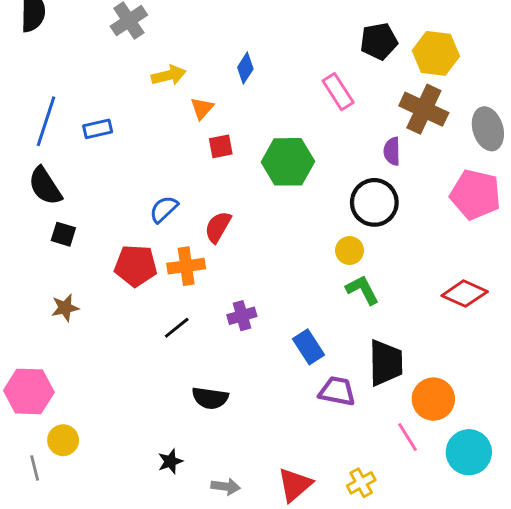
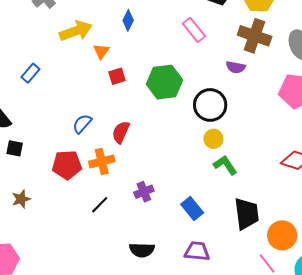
yellow arrow: (169, 75) -> (76, 31), size x1.4
blue rectangle: (98, 129) -> (31, 73), turned -30
purple semicircle: (392, 151) -> (236, 67), turned -72
black circle: (374, 202) -> (210, 105), moved
purple trapezoid: (337, 391) -> (197, 251), moved
black semicircle: (210, 398) -> (142, 250), moved

